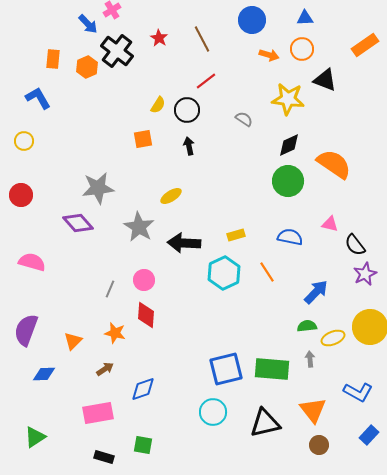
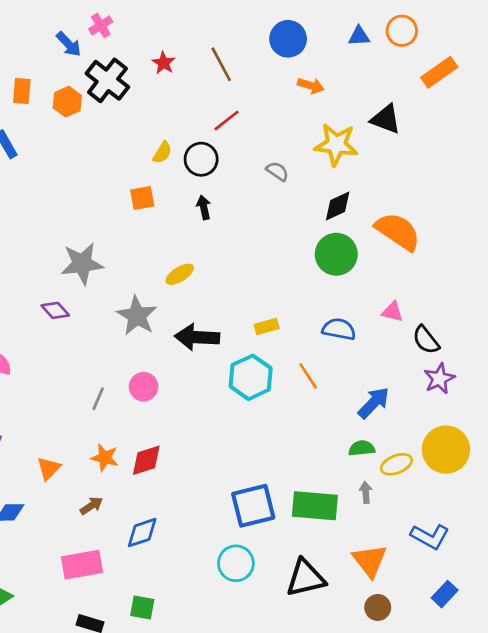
orange circle: (302, 49) -> (402, 31), moved
purple diamond: (78, 223) -> (55, 310), size x0.7
red diamond: (146, 315) -> (146, 460), moved, turned 68

